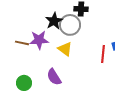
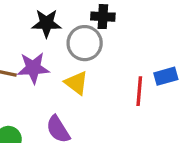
black star: (54, 21) -> (46, 23), moved, turned 30

